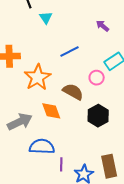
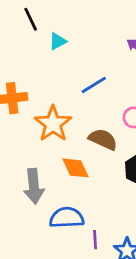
cyan triangle: (46, 18) -> (58, 41), turned 40
gray arrow: (20, 122) -> (34, 186), turned 115

